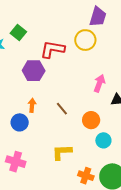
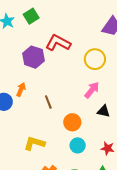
yellow circle: (85, 40) -> (95, 59), moved

